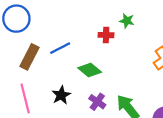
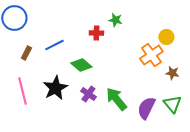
brown rectangle: (30, 57) -> (26, 53), size x0.6
black star: (61, 95) -> (55, 88), size x1.4

